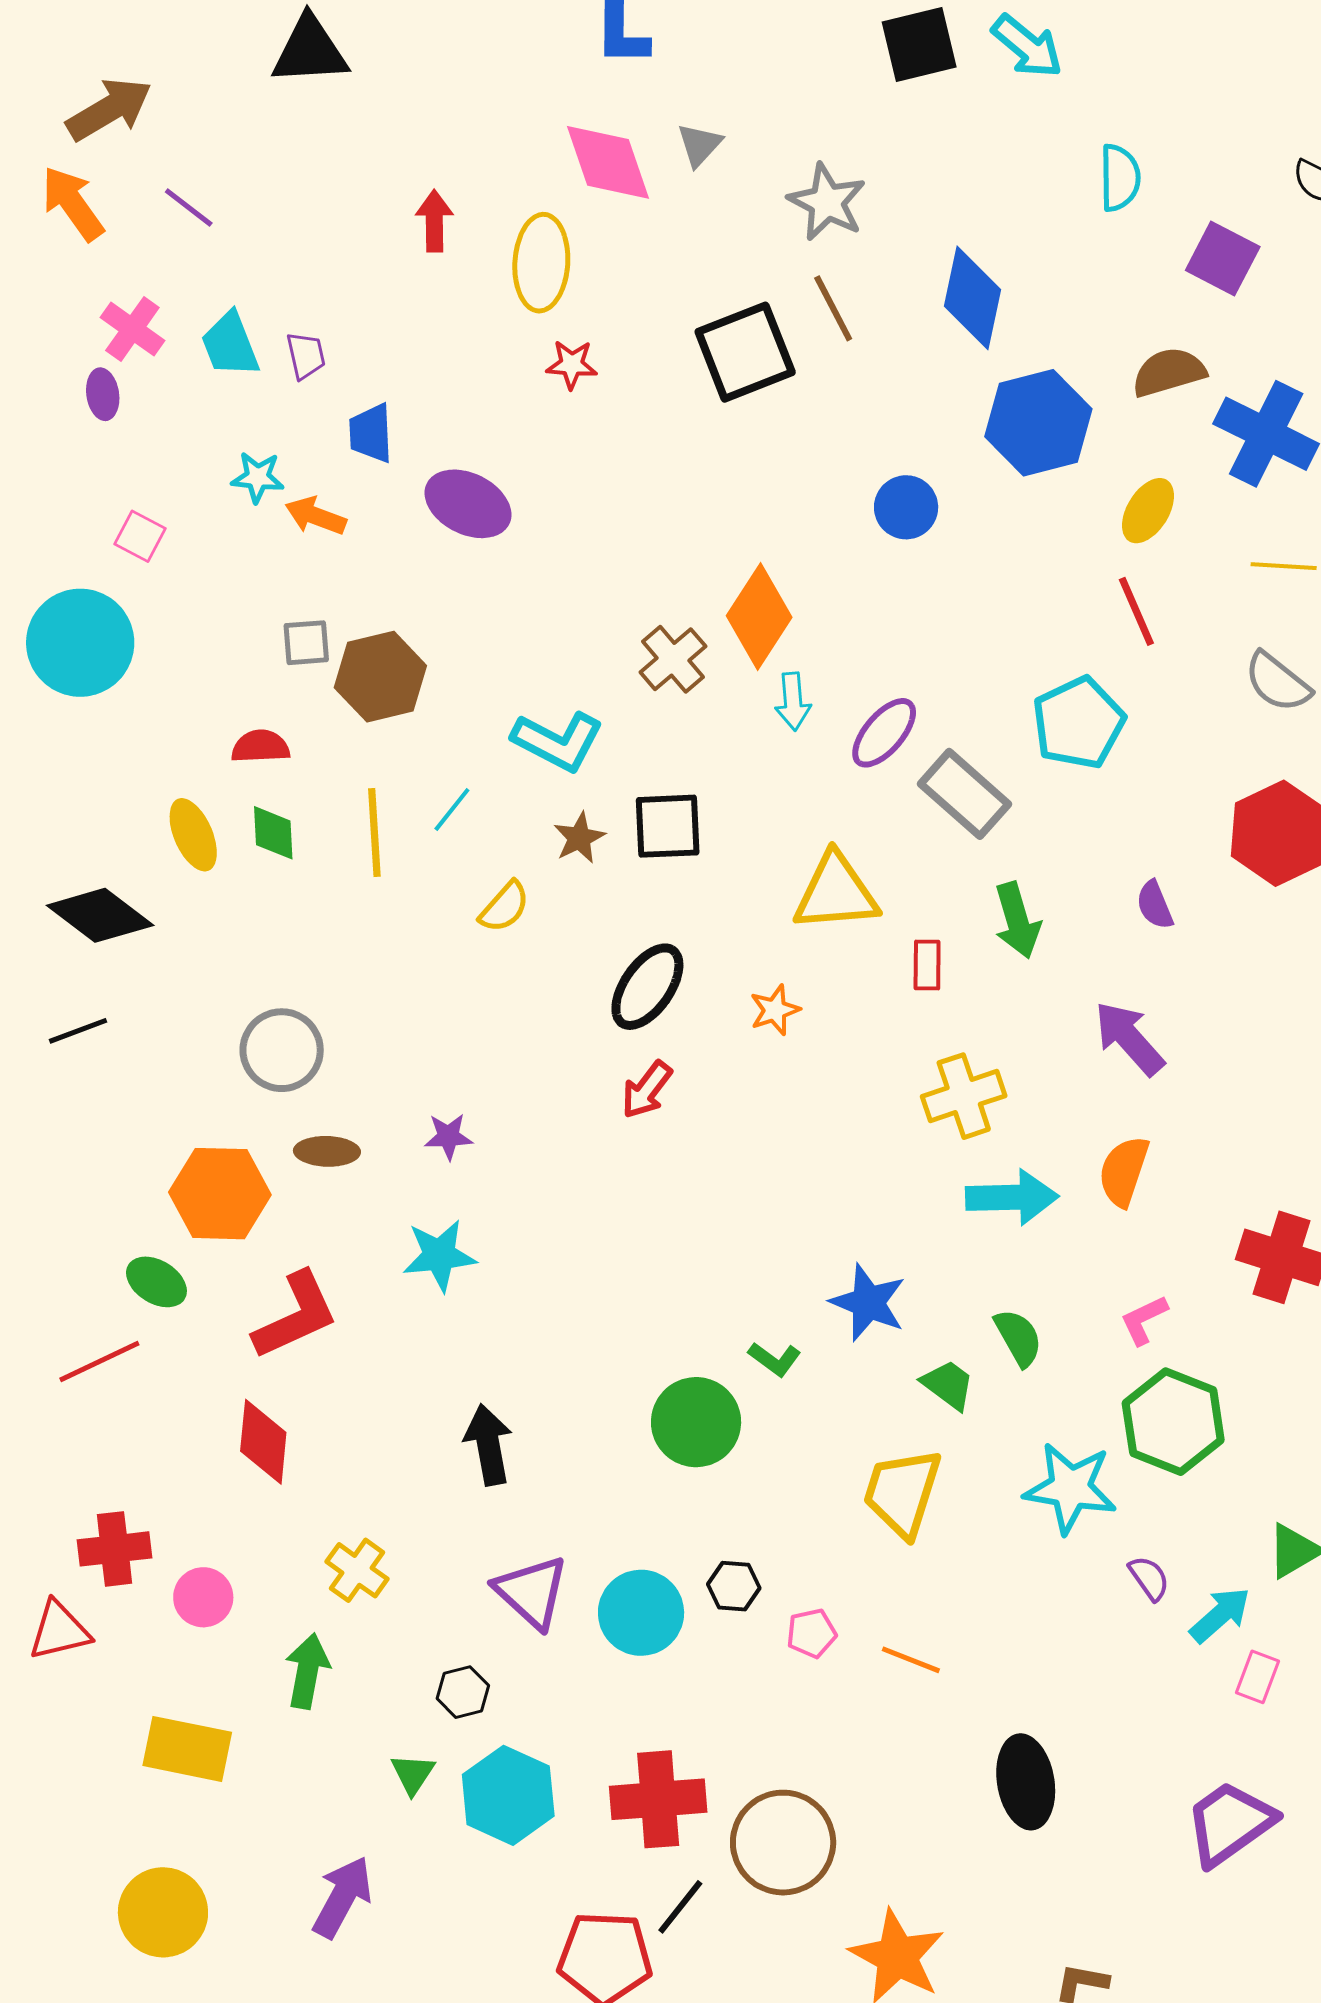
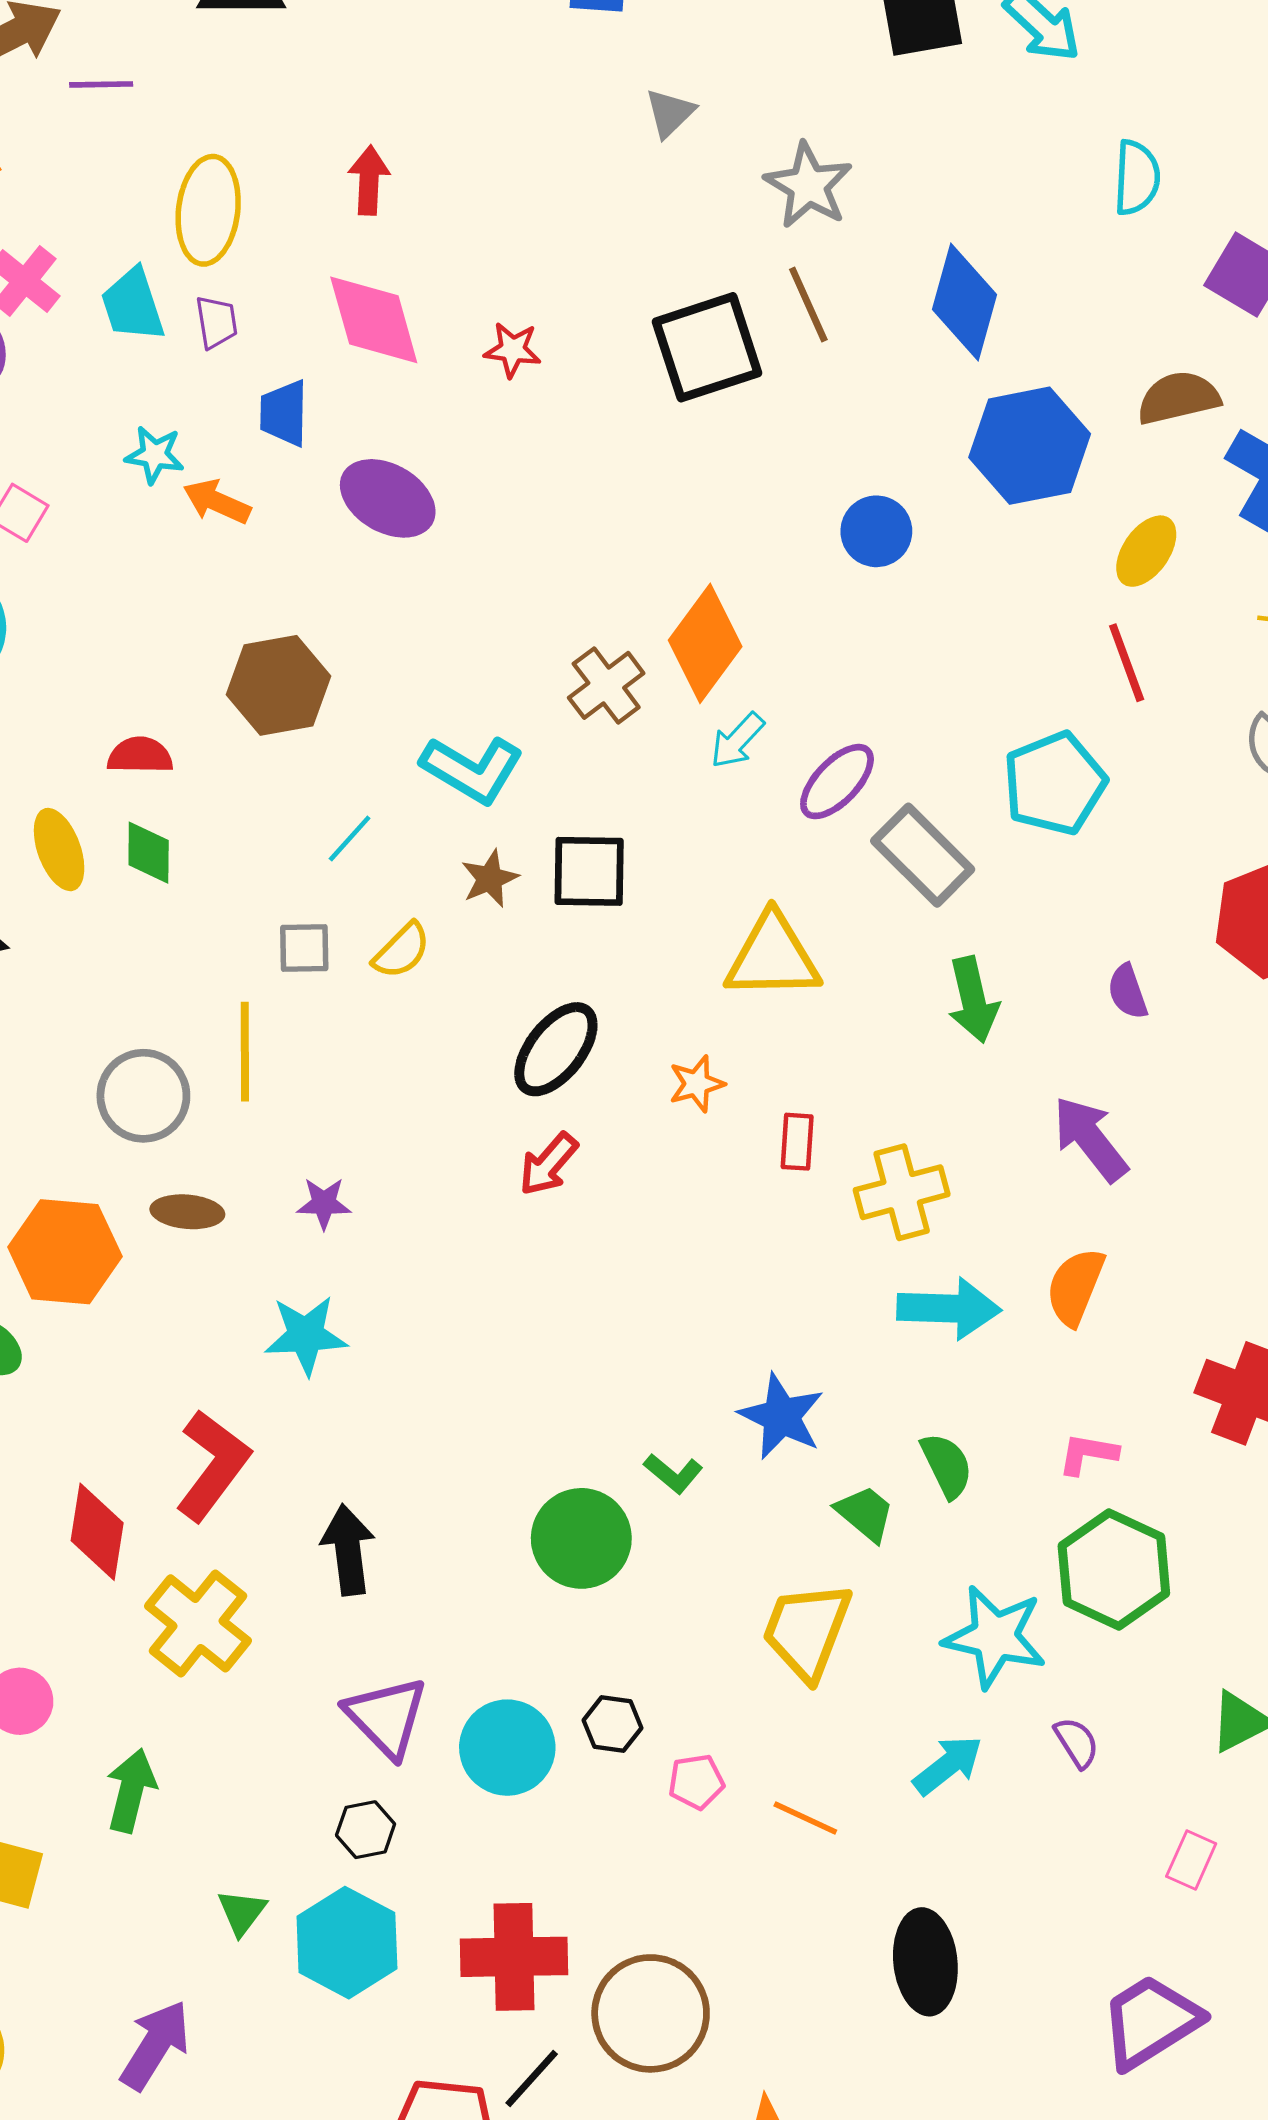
pink diamond: (608, 162) -> (374, 320), moved
purple line: (189, 207) -> (101, 84), moved, turned -42
yellow ellipse: (541, 263) -> (208, 210), moved
gray square: (306, 643) -> (304, 948), moved
cyan arrow: (793, 701) -> (737, 740), turned 44
yellow line: (374, 833) -> (245, 1052), moved
red rectangle: (927, 965) -> (797, 1142), moved
red L-shape: (296, 1316) -> (213, 1465), moved, turned -32
pink L-shape: (1144, 1320) -> (1088, 1454), turned 32
yellow cross: (357, 1570) -> (198, 1623), moved, size x1.5
cyan arrow: (1220, 1615) -> (948, 1765), moved
black hexagon: (463, 1692) -> (366, 1830), moved

